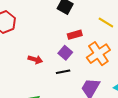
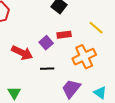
purple square: (65, 53) -> (46, 43), moved
red arrow: (35, 60) -> (22, 53), size x1.5

